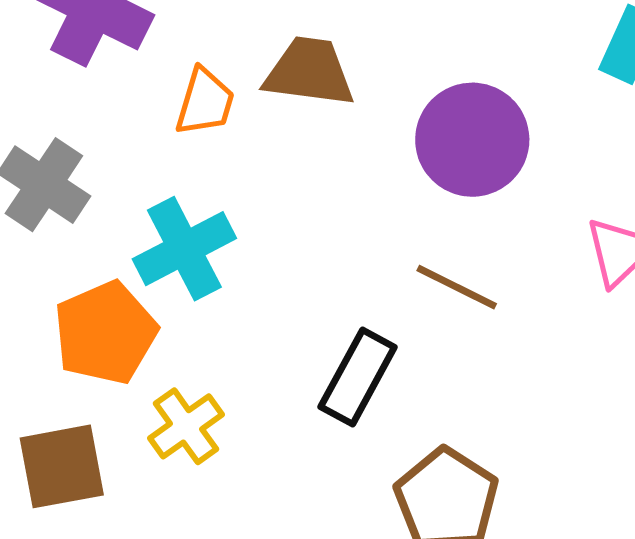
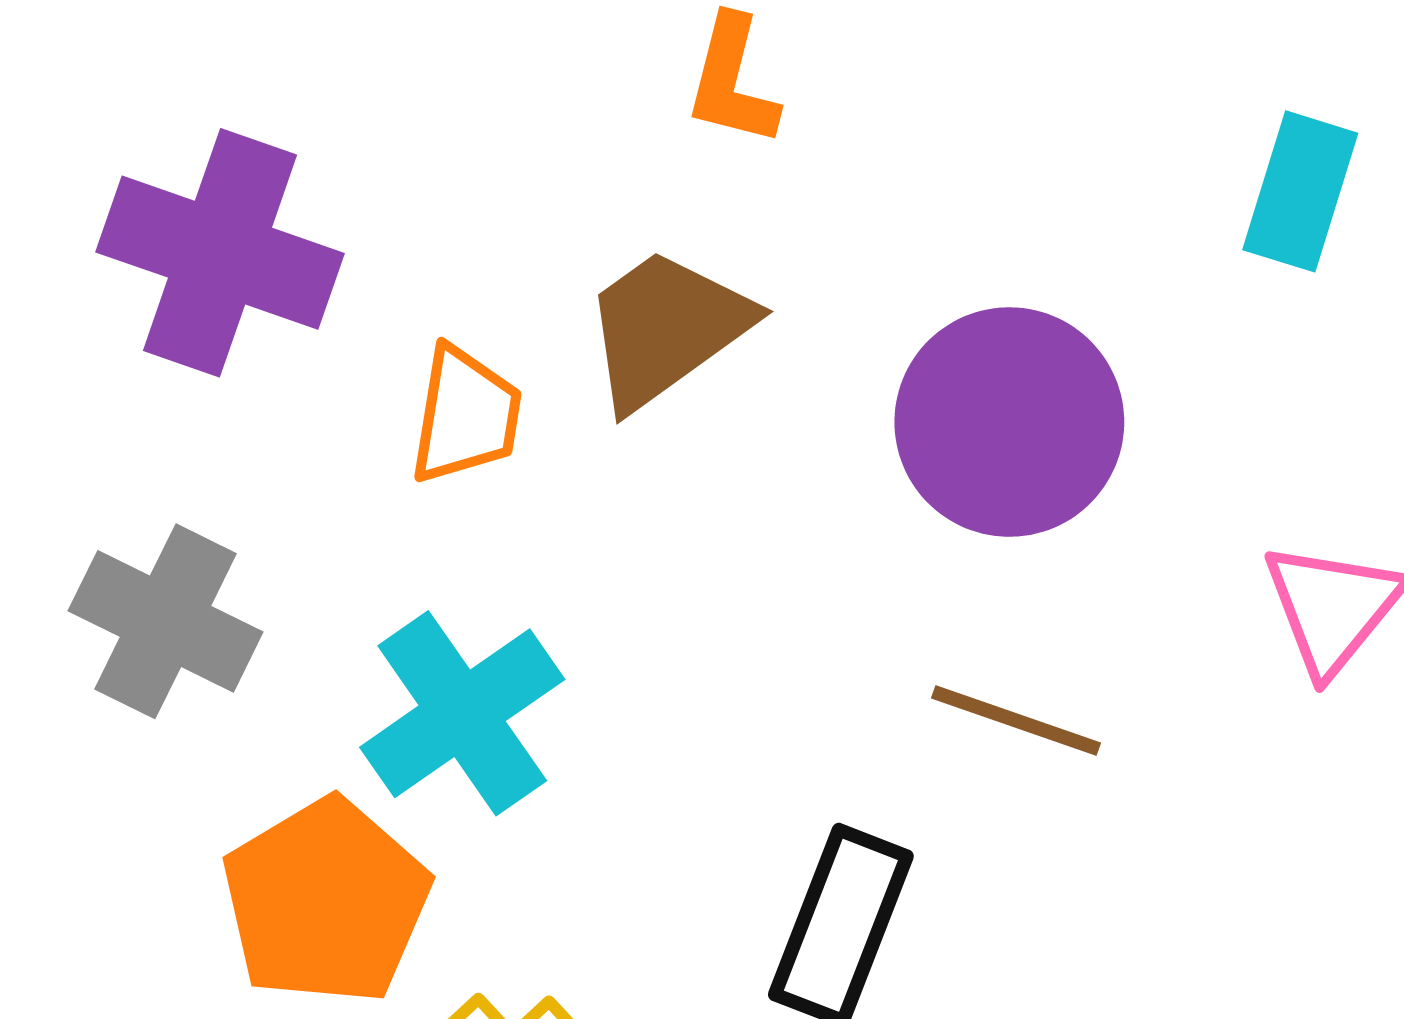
brown trapezoid: (309, 72) -> (666, 328), turned -36

